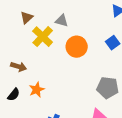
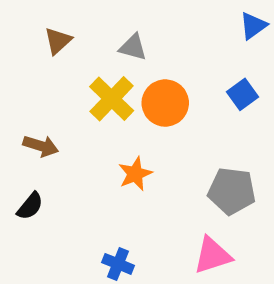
yellow cross: (43, 37) -> (112, 99), moved
orange star: (37, 90) -> (135, 174), moved

